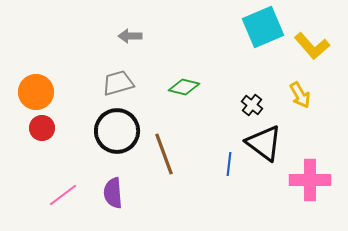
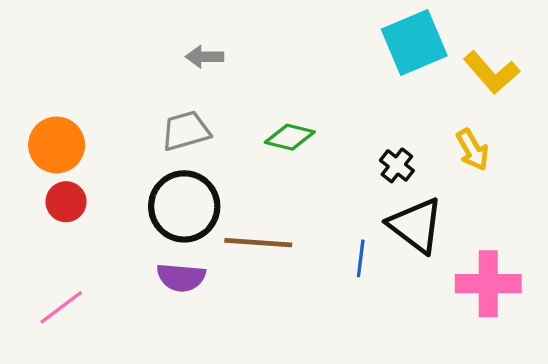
brown line: (164, 154) -> (258, 243), turned -66
purple semicircle: (113, 193) -> (181, 277), moved, turned -80
pink line: (63, 195) -> (61, 307), moved

